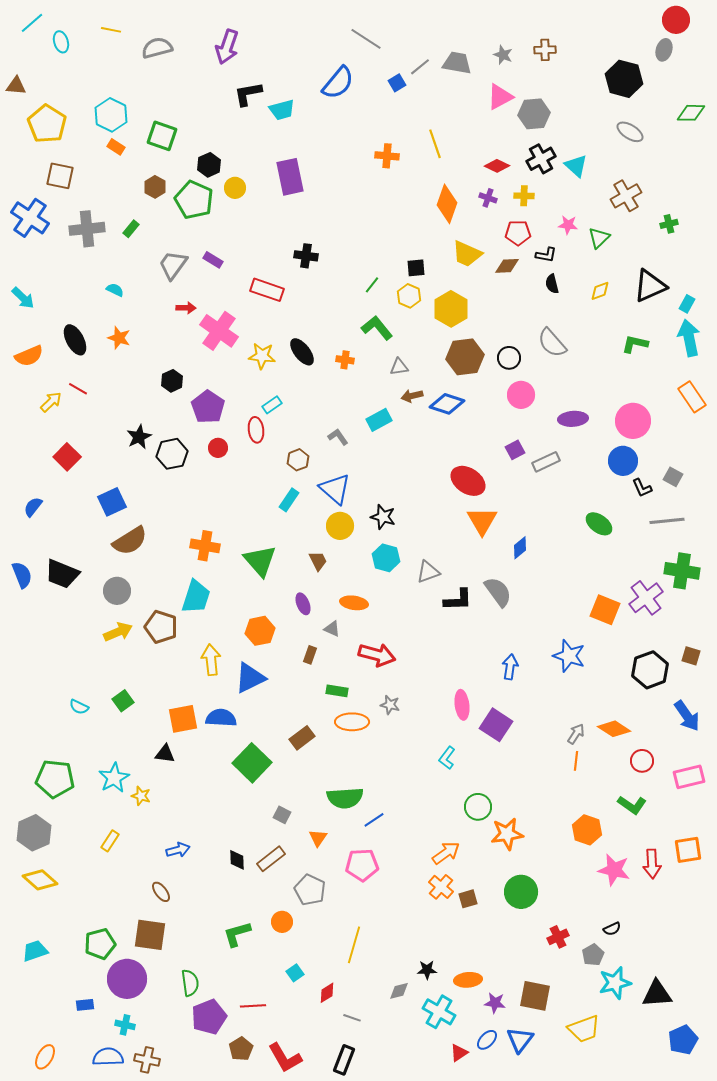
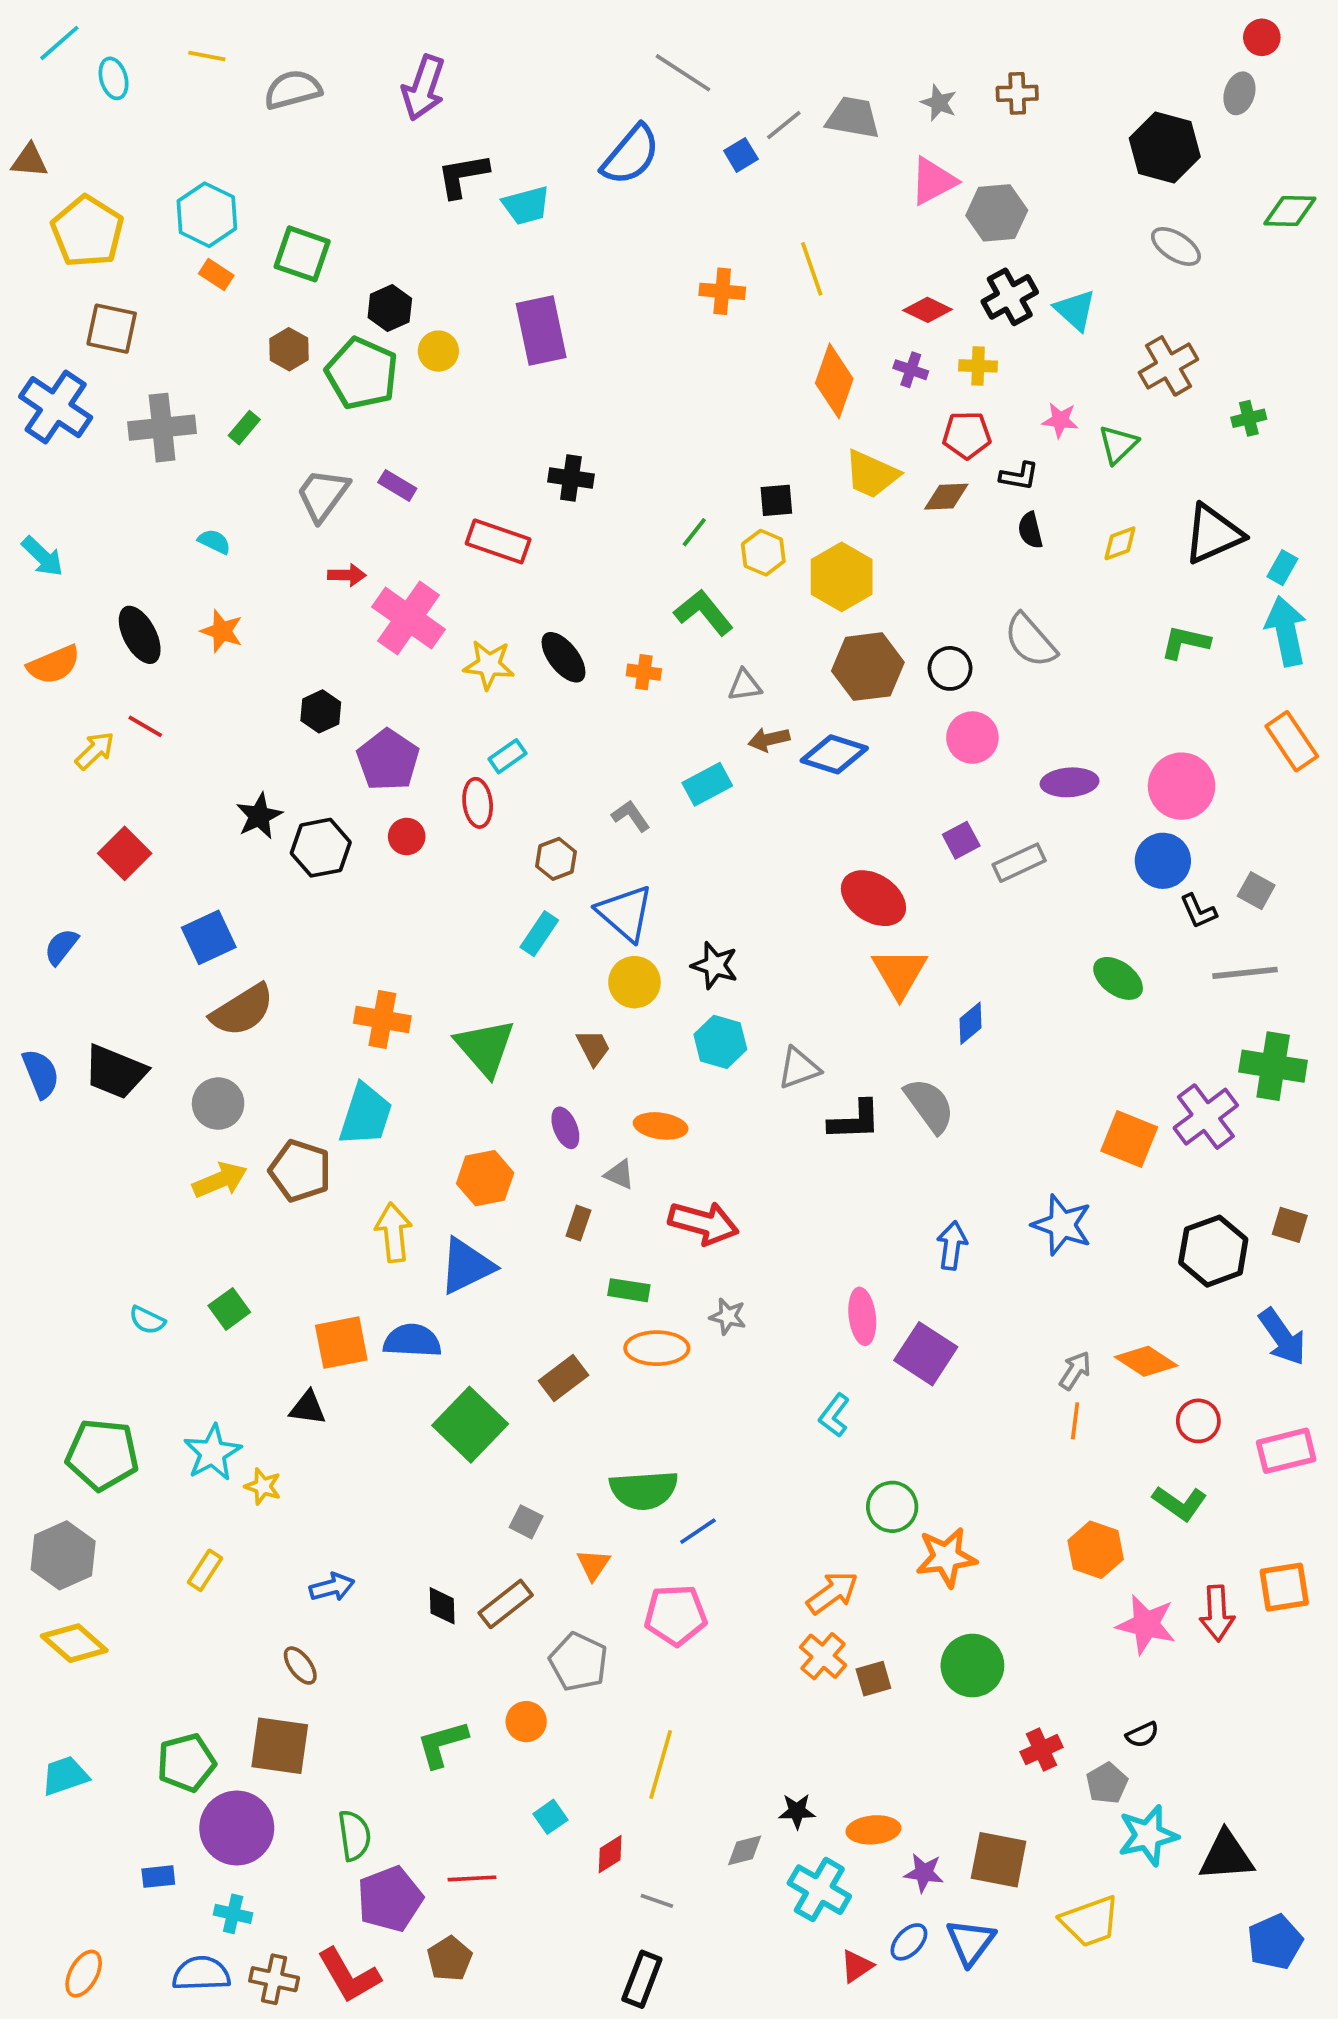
red circle: (676, 20) -> (1262, 37), size x0.7
red L-shape: (285, 1058) -> (349, 1975), moved

